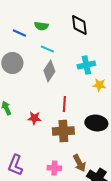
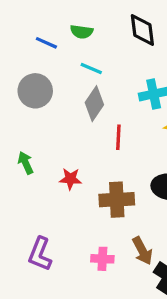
red line: (64, 104) -> (118, 137), moved

